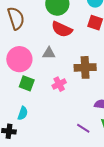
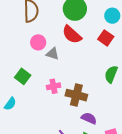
pink circle: (19, 59) -> (38, 42), moved, size x0.6
brown cross: (85, 67) -> (76, 95), moved

